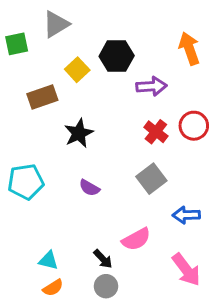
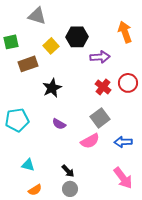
gray triangle: (56, 24) -> (37, 16), turned 48
green square: (17, 44) -> (11, 42), moved
pink semicircle: (136, 239) -> (90, 141), moved
cyan triangle: (48, 260) -> (28, 165), moved

